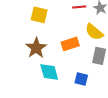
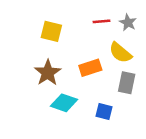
cyan diamond: (49, 72) -> (64, 103), turned -55

